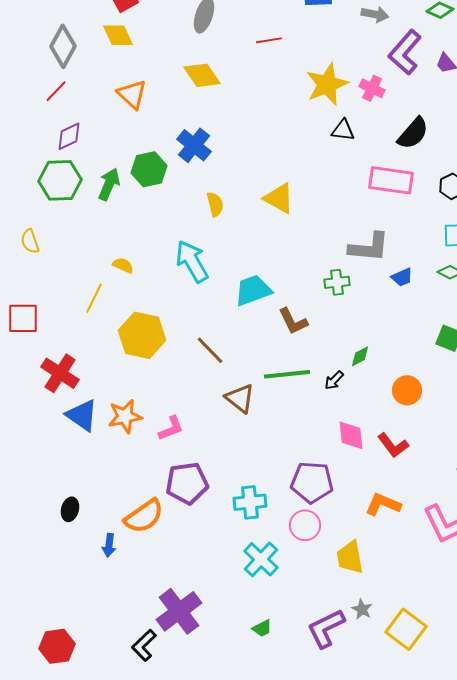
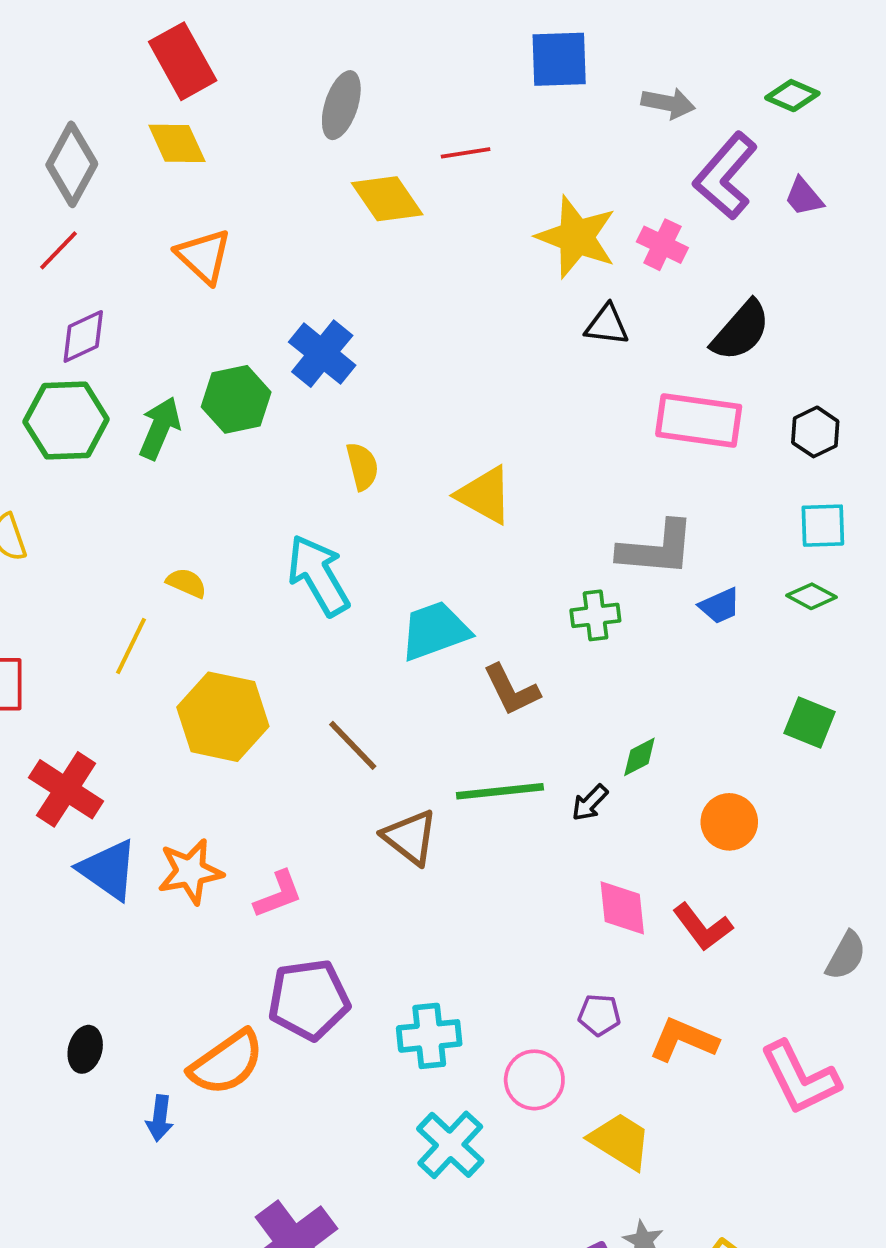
yellow diamond: (202, 75) -> (387, 199), moved
yellow star: (327, 84) -> (576, 237), turned -30
yellow triangle: (279, 198) -> (485, 495), moved
purple pentagon: (312, 482) -> (599, 1015), moved, size x0.5
yellow trapezoid: (350, 557) -> (620, 1141), turned 132

